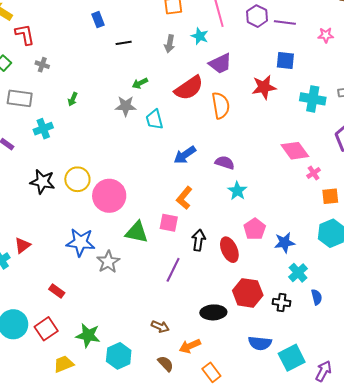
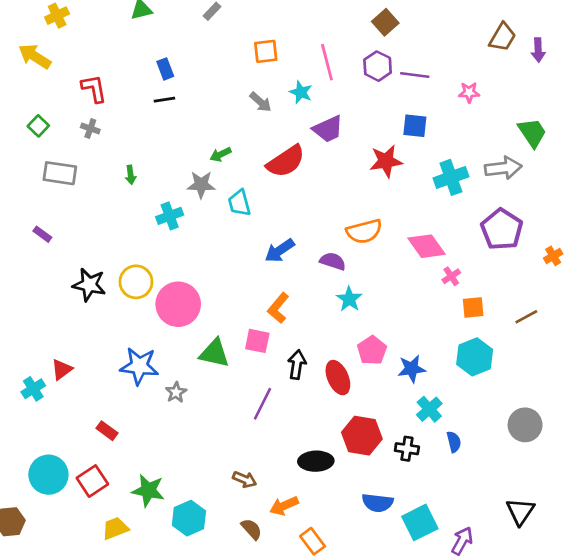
red L-shape: (25, 34) -> (94, 89), moved
black line: (124, 43) -> (164, 100), moved
gray arrow: (170, 44) -> (261, 102), turned -60
green arrow: (73, 99) -> (131, 175), turned -32
cyan cross: (313, 99) -> (451, 177), turned -30
orange semicircle: (221, 105) -> (364, 231), moved, turned 84
cyan cross: (43, 129) -> (170, 216), moved
gray star: (108, 262) -> (176, 392), size x0.7

